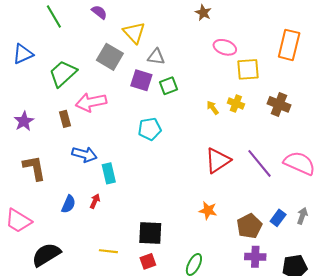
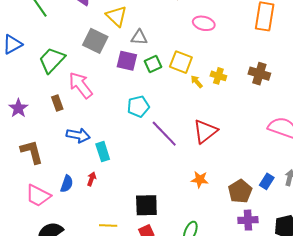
yellow square: (248, 69) -> (181, 62), moved, turned 30
pink arrow: (91, 102) -> (81, 85), turned 68
purple line: (260, 163) -> (164, 134), moved
pink trapezoid: (18, 221) -> (38, 196), moved

